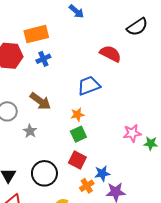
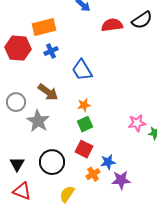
red semicircle: (110, 54) -> (112, 25), moved, turned -35
blue trapezoid: (89, 86) -> (82, 70), moved, turned -100
gray star: (30, 131) -> (38, 121), size x1.6

